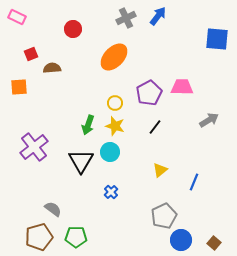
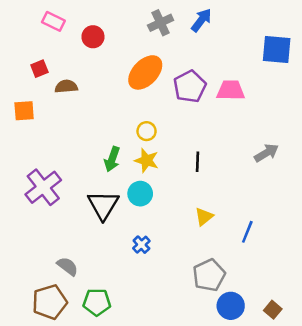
pink rectangle: (17, 17) -> (53, 21), moved
pink trapezoid: (182, 87) -> (231, 90), moved
purple pentagon: (149, 93) -> (190, 86), moved
black line: (155, 127) -> (198, 162), turned -35

